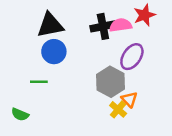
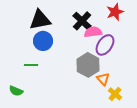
pink semicircle: (121, 25) -> (93, 32), moved
black cross: (103, 26) -> (82, 21), turned -36
yellow cross: (118, 109) -> (115, 94), moved

